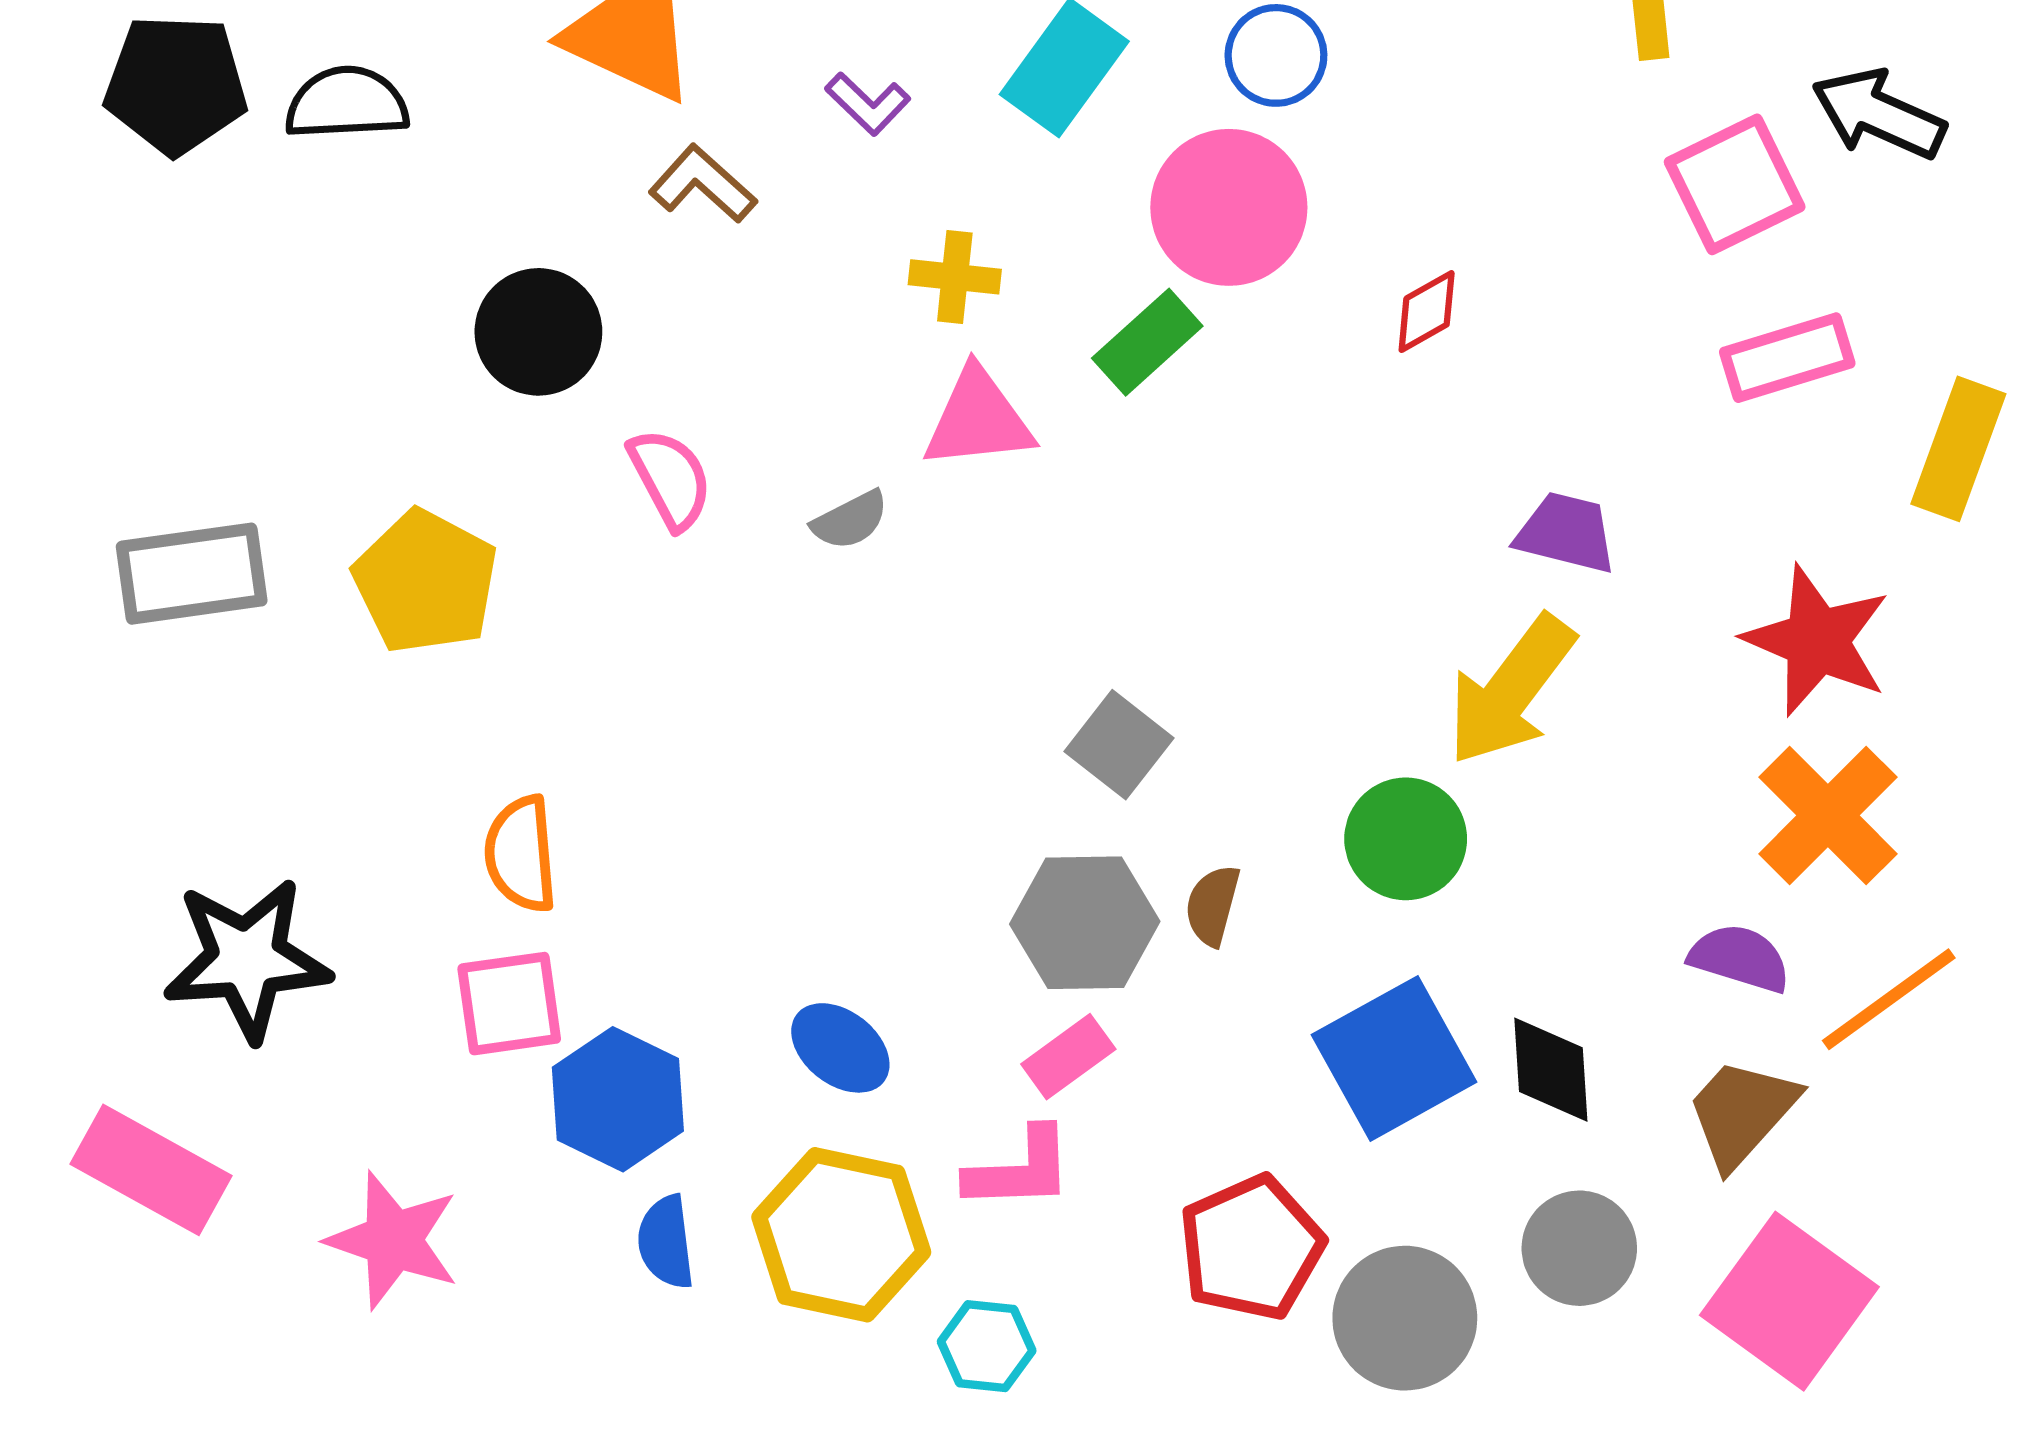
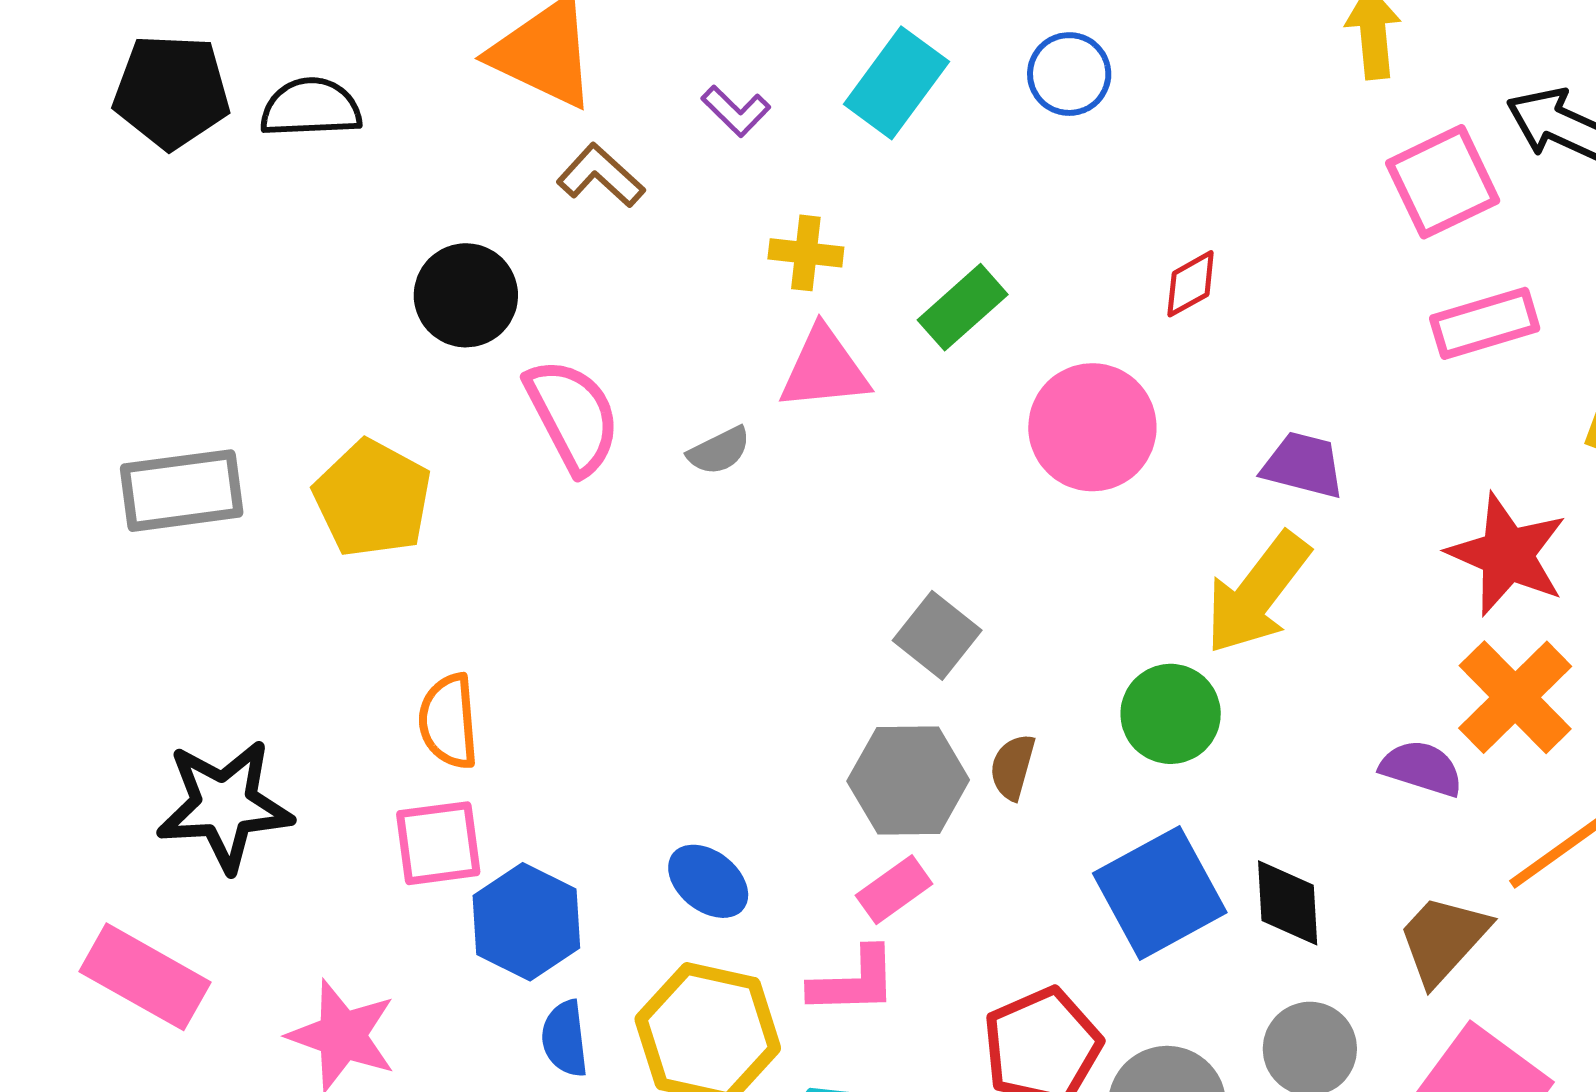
pink circle: (1229, 207) -> (1092, 427), moved
pink semicircle: (670, 479) -> (573, 416), size x1.4
purple semicircle: (1740, 958) -> (1421, 768), moved

